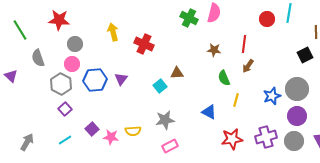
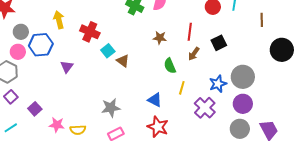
black square: (305, 55) -> (219, 43), moved
brown triangle: (177, 73) -> (123, 61), turned 40
blue hexagon: (95, 80) -> (41, 45), moved
cyan square: (160, 86) -> (108, 51), moved
purple square: (92, 129) -> (35, 109), moved
yellow semicircle: (133, 131) -> (78, 130), moved
purple cross: (266, 137) -> (205, 108), moved, turned -30
red star: (232, 139) -> (158, 127), moved, turned 30

